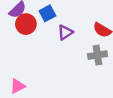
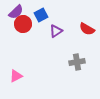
gray cross: (97, 55) -> (77, 62), moved

